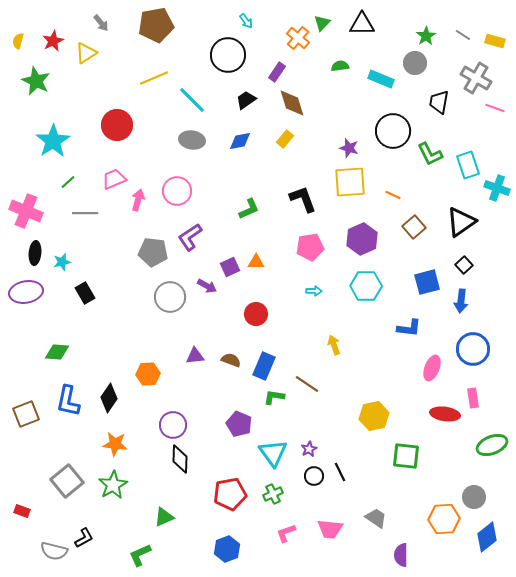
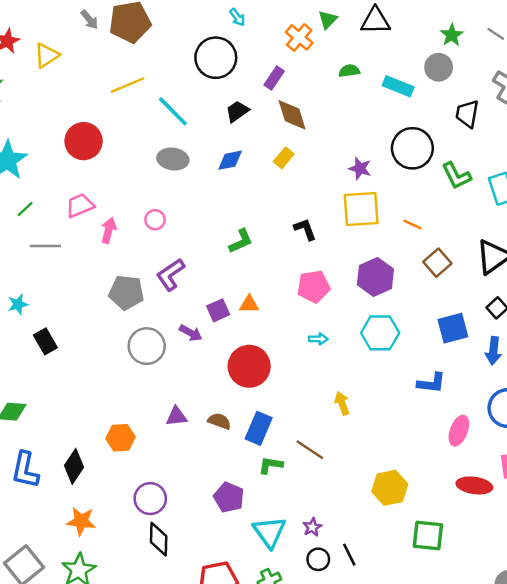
gray arrow: (101, 23) -> (89, 20), moved
pink circle: (177, 191) -> (155, 220), size x0.6
black L-shape: (303, 199) -> (305, 229), size x0.7
red circle: (256, 314) -> (249, 366), size x1.5

